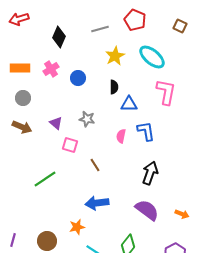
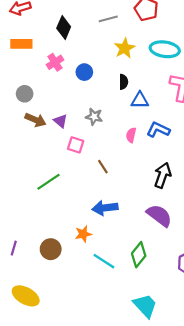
cyan ellipse: (152, 57) -> (165, 49), turned -32
orange rectangle: (20, 68) -> (21, 44), moved
brown arrow: (22, 127) -> (35, 120), moved
blue L-shape: (146, 131) -> (158, 130), turned -55

